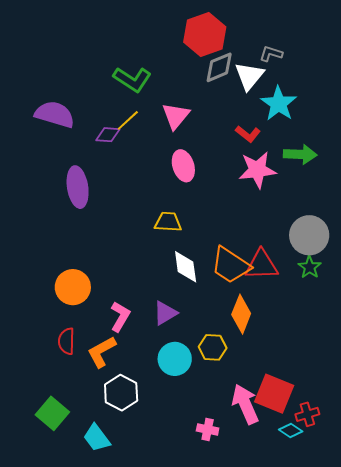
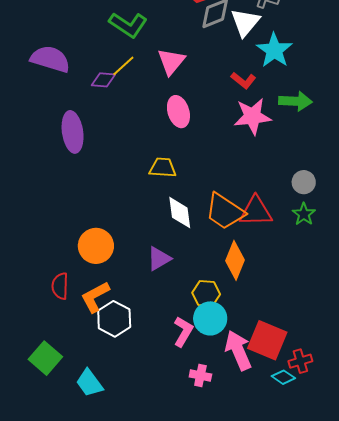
gray circle: (309, 235) -> (304, 182), size x0.6
orange circle: (73, 287) -> (96, 246), moved
pink L-shape: (120, 317) -> (183, 332), moved
cyan circle: (175, 359) -> (210, 318), moved
white hexagon: (121, 393) -> (114, 319), moved

